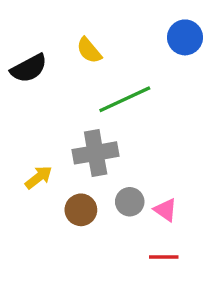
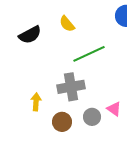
yellow arrow: (39, 177) -> (36, 102), turned -48
pink triangle: (165, 210) -> (114, 109), moved

